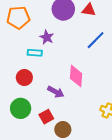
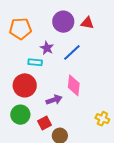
blue line: (96, 40) -> (72, 52), moved
red circle: (24, 78) -> (25, 85), size x1.5
purple arrow: (56, 92) -> (54, 100), turned -49

